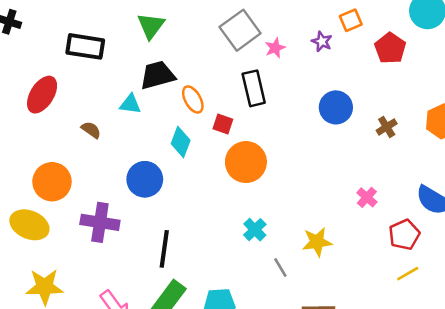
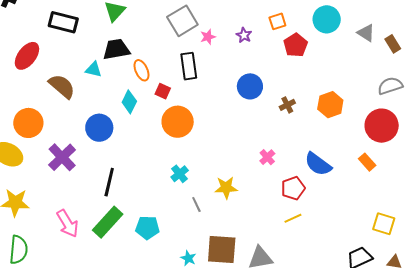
orange square: (351, 20) -> (277, 21), moved
brown semicircle: (91, 130) -> (62, 86), size x1.8
purple cross: (100, 222) -> (62, 157), turned 32

